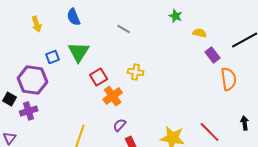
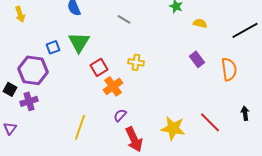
yellow arrow: (37, 24) -> (20, 14), moved
purple rectangle: (213, 55) -> (197, 59), moved

